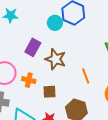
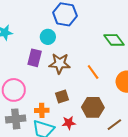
cyan circle: (55, 23) -> (48, 37), moved
orange cross: (29, 80) -> (42, 110), moved

